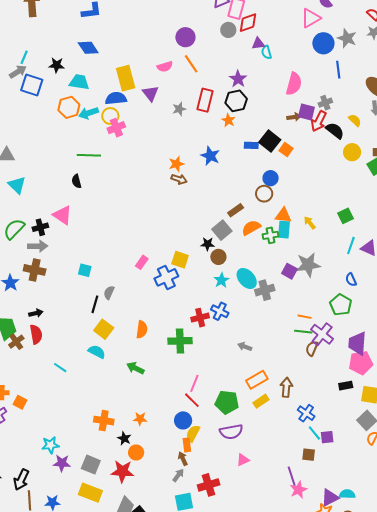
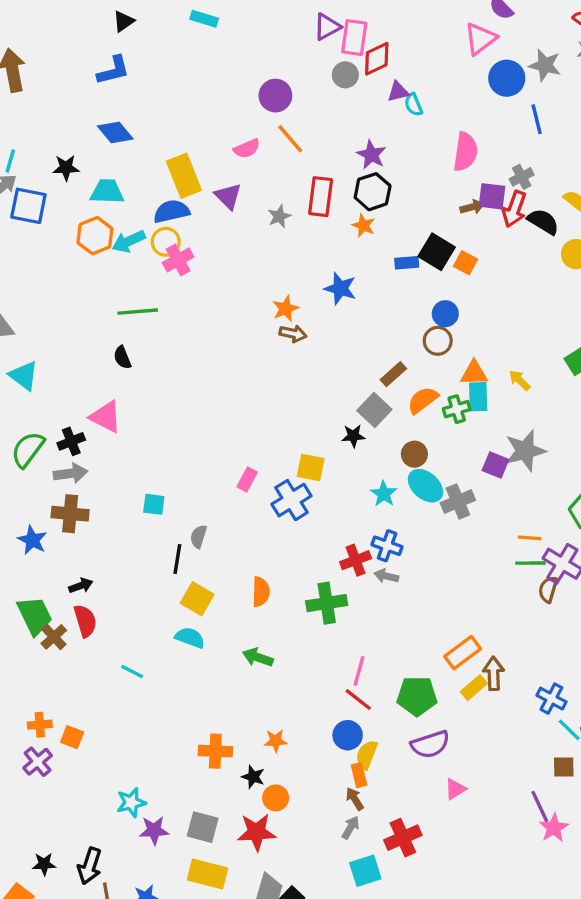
brown circle: (218, 257) -> (414, 454), moved
gray arrow: (245, 347) -> (386, 576), moved
brown arrow: (286, 387) -> (494, 673), moved

